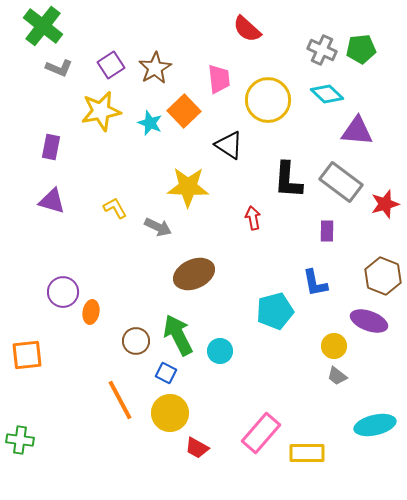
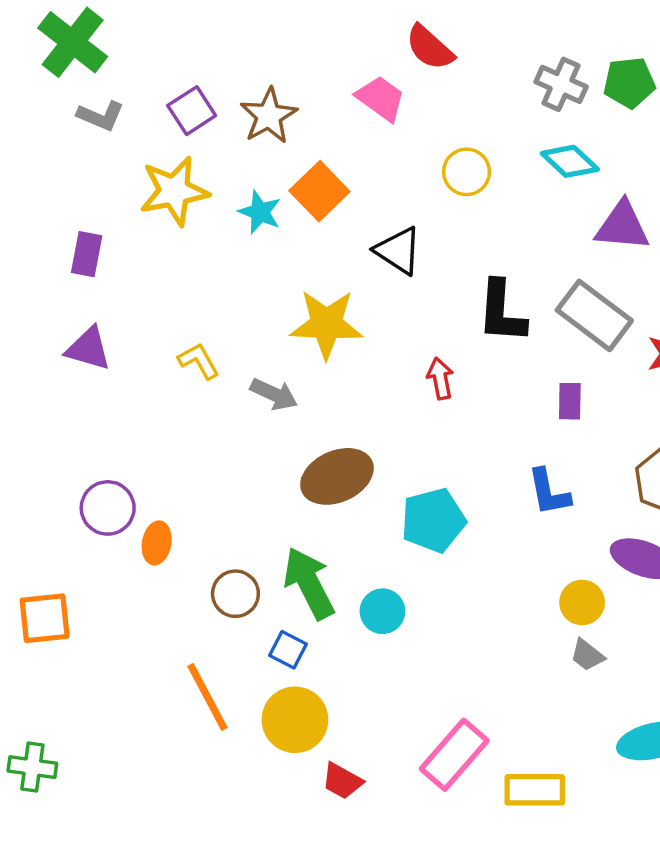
pink trapezoid: (219, 79) -> (381, 98), moved, turned -48
yellow circle: (268, 100) -> (467, 172), size x0.6
cyan pentagon: (275, 311) -> (433, 520), moved

